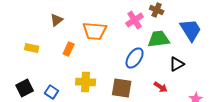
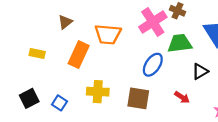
pink cross: (135, 20) -> (153, 22), size x1.4
orange rectangle: (69, 49) -> (79, 55), size x1.6

